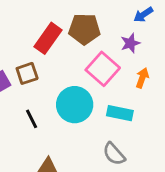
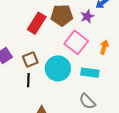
purple star: (130, 43) -> (87, 16), moved
brown square: (27, 73) -> (30, 60), moved
black line: (32, 119) -> (28, 80), turned 32

